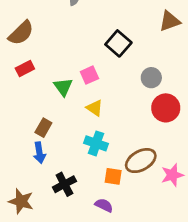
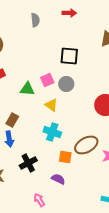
black square: (118, 43) -> (69, 56), turned -36
gray circle: (151, 78) -> (66, 84), moved
green triangle: (63, 87) -> (27, 89), turned -49

